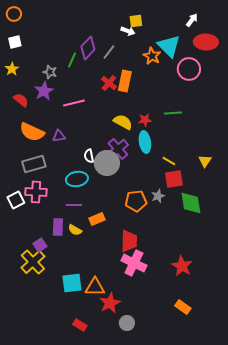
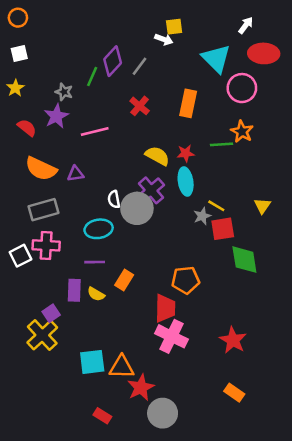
orange star: (152, 56) -> (242, 132), moved
orange rectangle: (125, 81) -> (188, 103), moved
gray star: (158, 196) -> (202, 216), moved
orange pentagon: (136, 201) -> (186, 280), moved
orange rectangle: (97, 219) -> (124, 280), turned -35
gray circle: (127, 323) -> (163, 413), size x1.5

